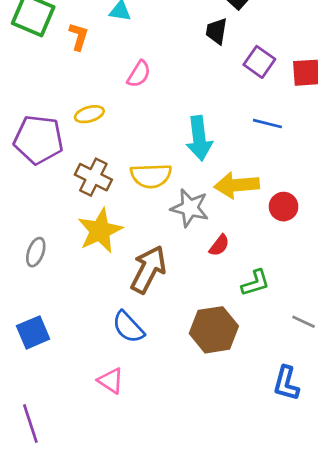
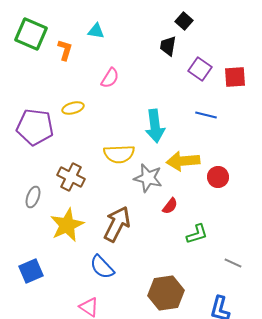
brown cross: (93, 177) -> (71, 177), moved
yellow star: (100, 231) -> (67, 225), moved
gray ellipse: (36, 252) -> (33, 197), moved
brown hexagon: (214, 330) -> (166, 293), moved

